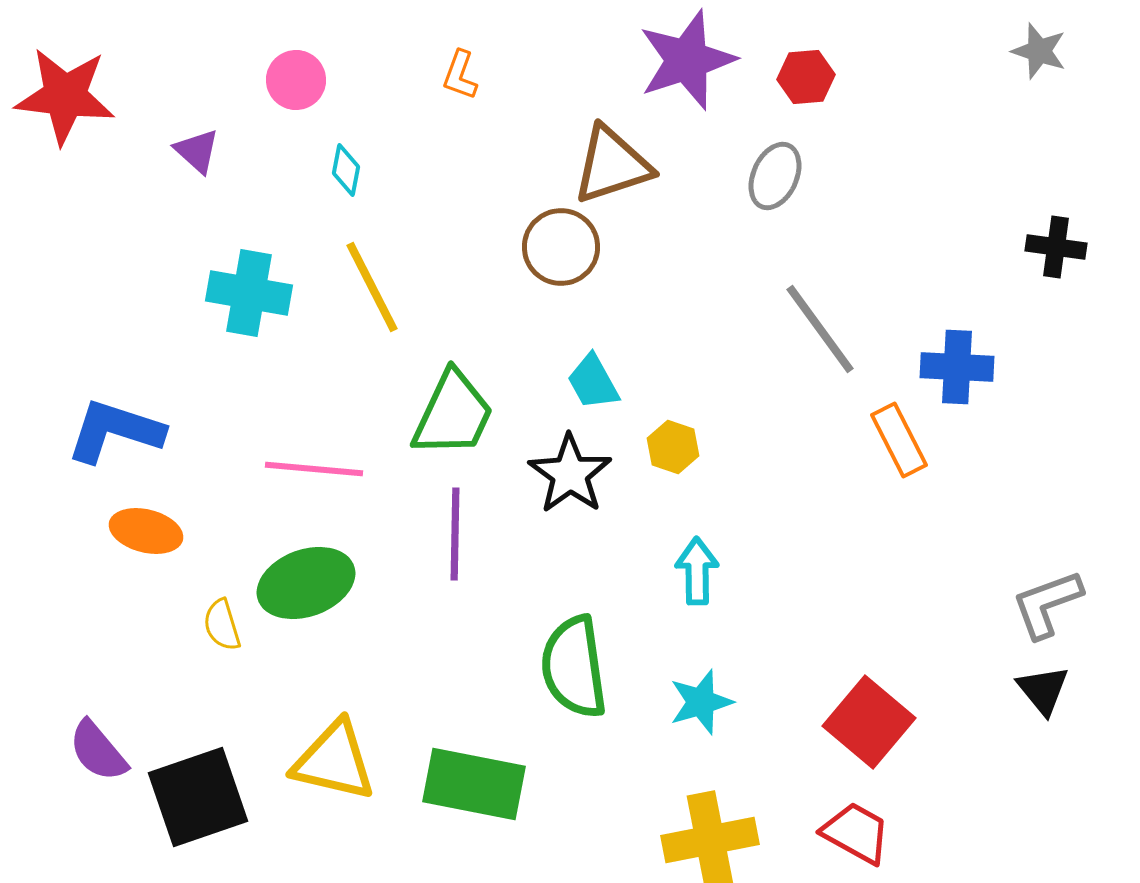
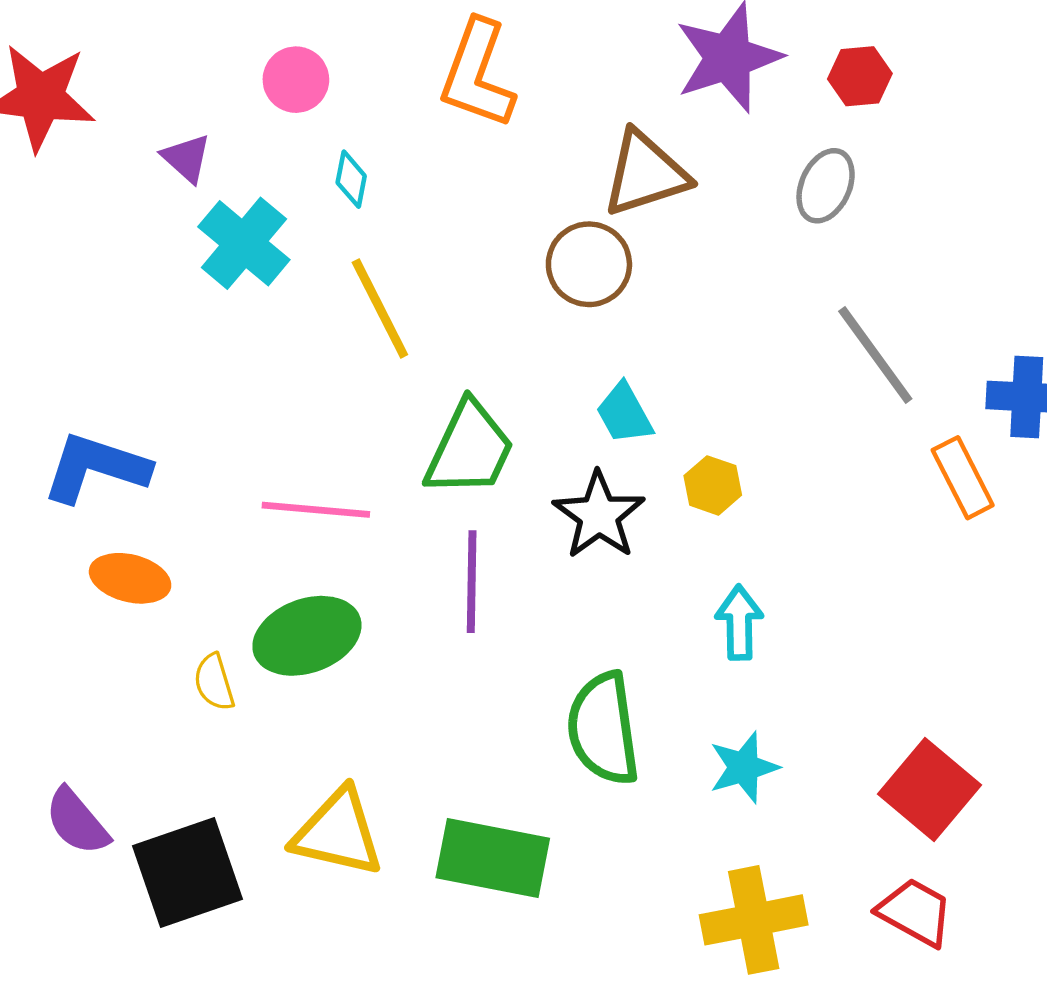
orange L-shape: (460, 75) -> (477, 74), size x2.0
cyan cross: (249, 293) -> (244, 243), moved, turned 30

